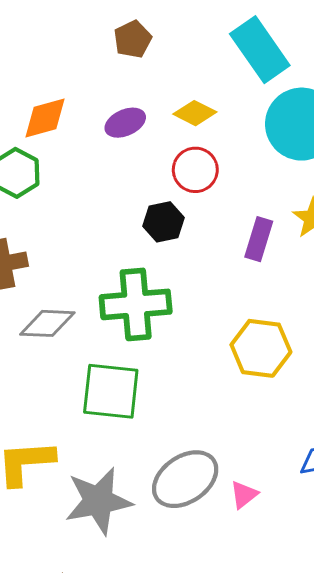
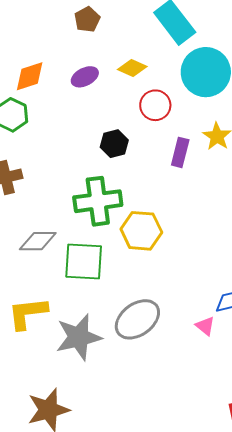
red circle: (195, 170) -> (155, 105), moved
gray diamond: (47, 323) -> (38, 241), moved
yellow hexagon: (261, 348) -> (141, 231), moved
pink triangle: (244, 495) -> (205, 326), moved, turned -40

